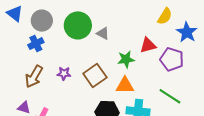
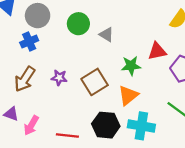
green circle: (78, 25) -> (78, 24), size x0.7
orange triangle: (125, 85) -> (128, 95), turned -42

